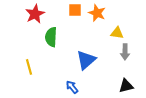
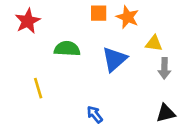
red star: (35, 14) -> (28, 21), moved
green semicircle: (51, 37) -> (67, 49), turned 90
blue triangle: (86, 60) -> (114, 59), moved

